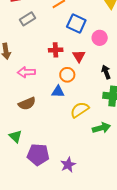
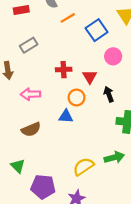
gray rectangle: (27, 19) -> (29, 45), moved
blue square: (76, 24) -> (97, 30), moved, turned 30
black arrow: (106, 72) -> (109, 94), moved
yellow semicircle: (80, 110) -> (83, 167), moved

